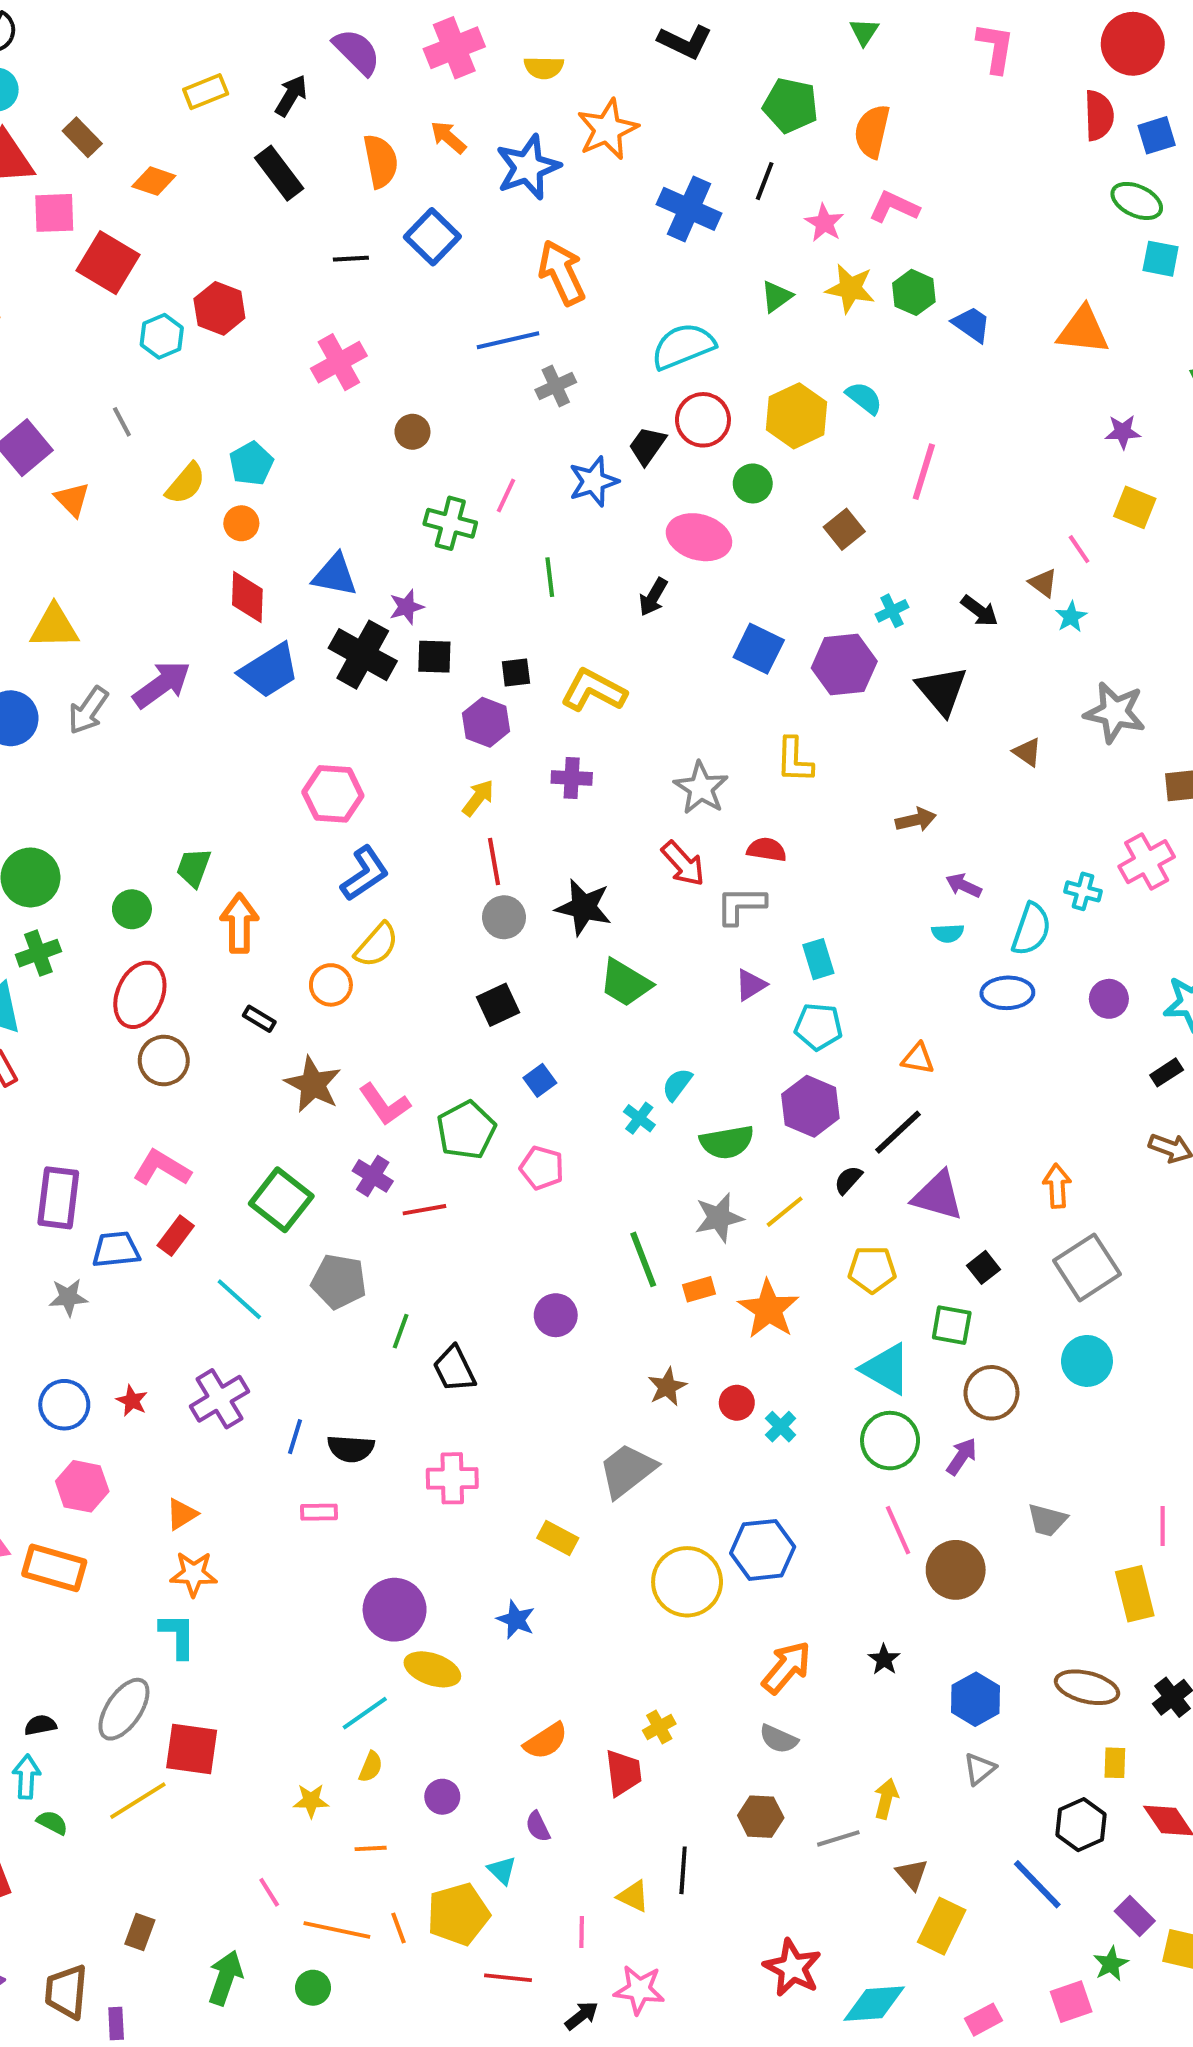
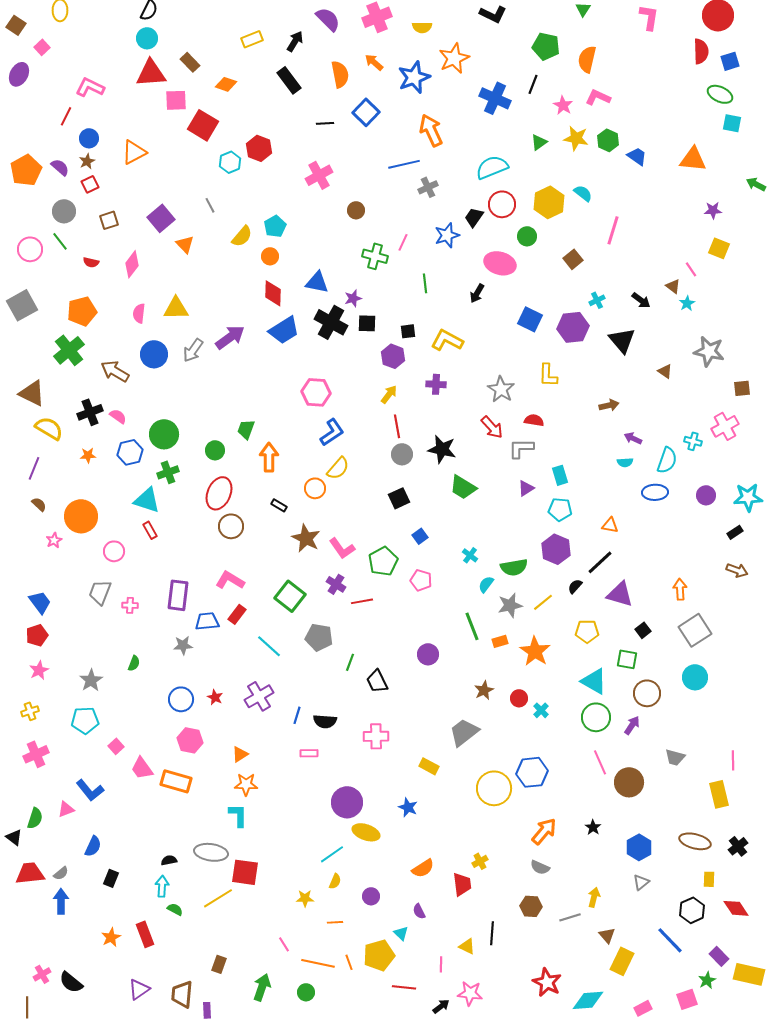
cyan semicircle: (677, 1084) -> (486, 584), moved
gray ellipse: (124, 1709) -> (211, 852), turned 64

